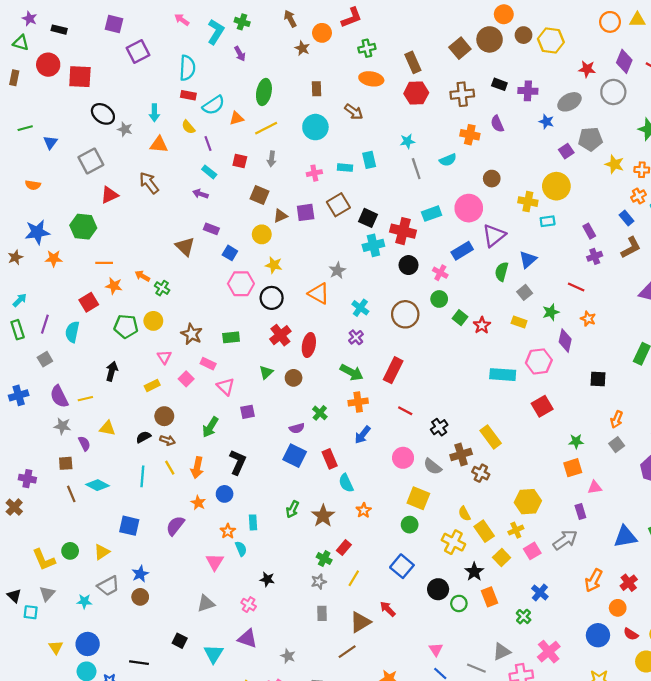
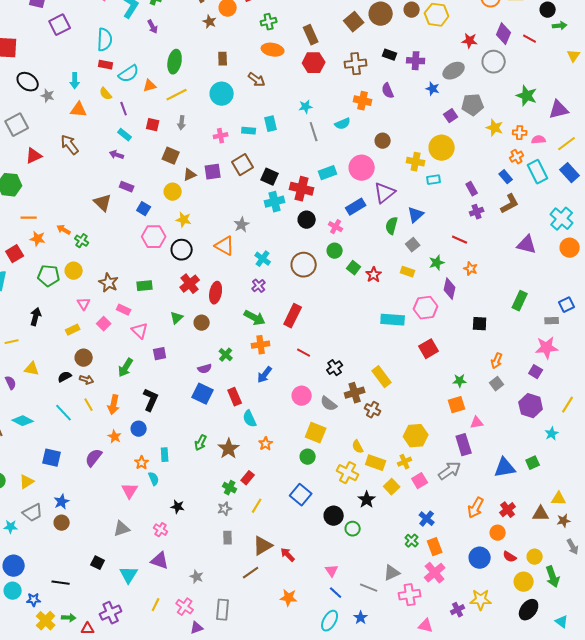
cyan line: (142, 476) -> (64, 413), turned -48
purple rectangle: (580, 511) -> (464, 445), size x1.5
yellow rectangle: (484, 531) -> (376, 463), turned -36
orange rectangle: (490, 597) -> (435, 547), moved
red arrow: (388, 609) -> (288, 555), moved

